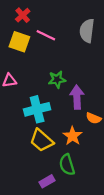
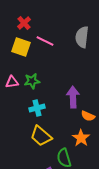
green star: (57, 79) -> (32, 81), moved
cyan cross: (37, 109) -> (37, 108), size x0.7
orange star: (73, 136) -> (81, 138), moved

